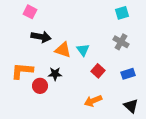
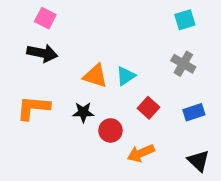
black arrow: (41, 37) -> (42, 53), moved
cyan triangle: (83, 50) -> (126, 76), turned 32
red circle: (40, 86) -> (110, 130), moved

